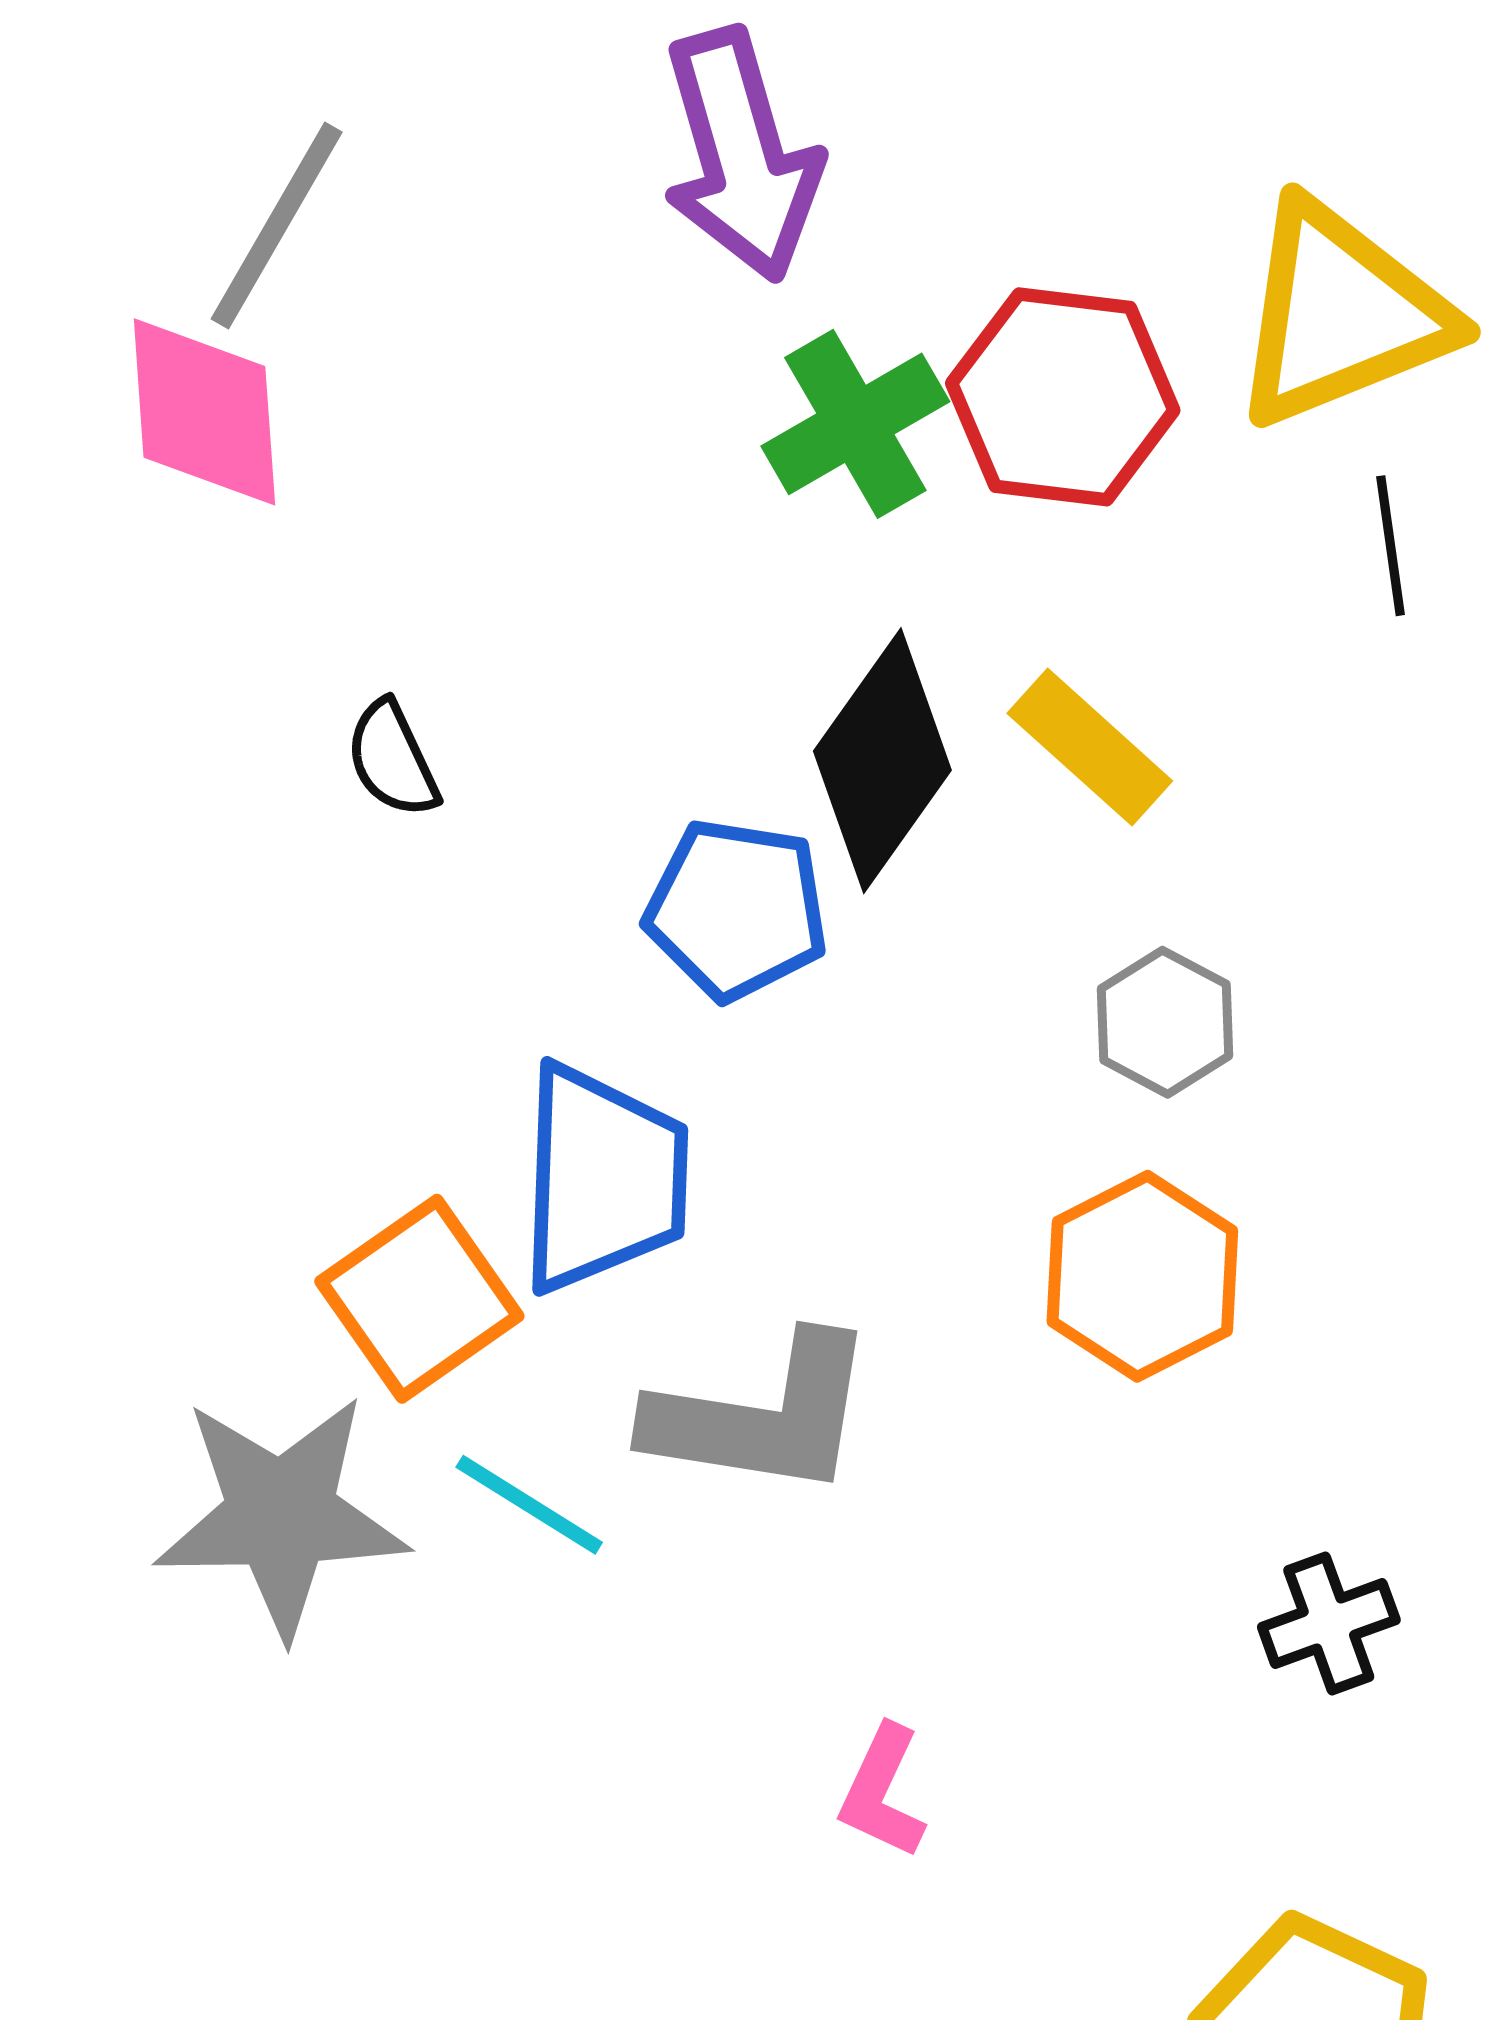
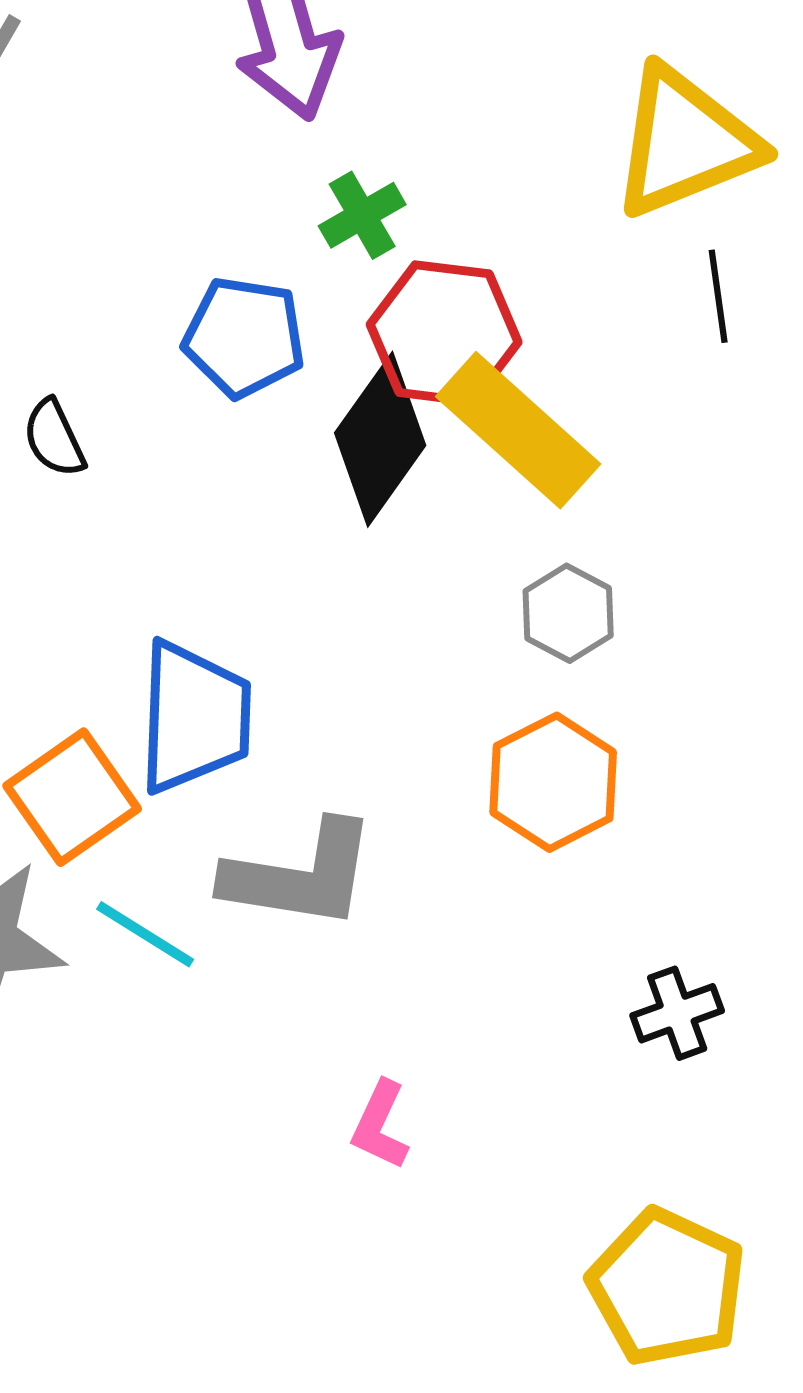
red hexagon: (1063, 397) -> (444, 333), moved
green cross: (855, 424) -> (362, 215), size x0.7
yellow rectangle: (1090, 747) -> (518, 430), size x1.5
blue pentagon: (737, 909) -> (244, 337), moved

